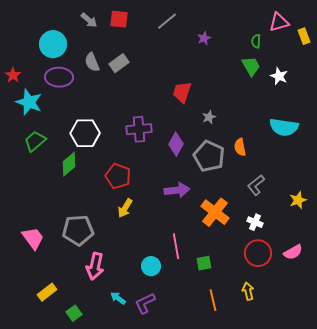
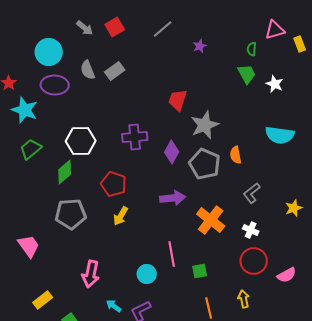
red square: (119, 19) -> (115, 27), turned -36
gray star: (209, 117) -> (205, 125), size x2.0
gray pentagon: (78, 230) -> (71, 214), moved
pink semicircle: (293, 252) -> (287, 275), moved

